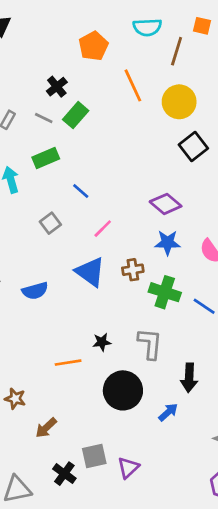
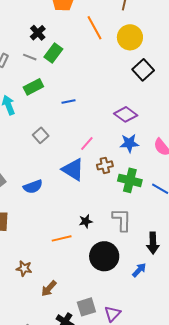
blue line: (81, 191) -> (69, 102), moved, turned -48
pink line: (103, 229) -> (87, 144), moved

